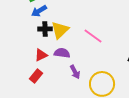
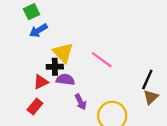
black cross: (45, 29) -> (55, 67), moved
yellow triangle: (60, 30) -> (63, 53), turned -30

